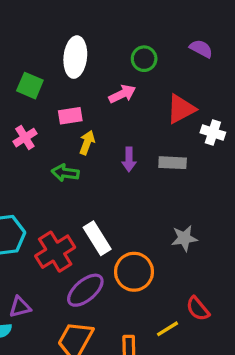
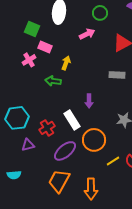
pink rectangle: (70, 116) -> (45, 47), moved, turned 32
purple arrow: (129, 159) -> (89, 101), moved
red cross: (55, 252) -> (47, 128), size x0.7
purple triangle: (20, 307) -> (28, 145), moved
yellow line: (168, 329) -> (113, 161), moved

